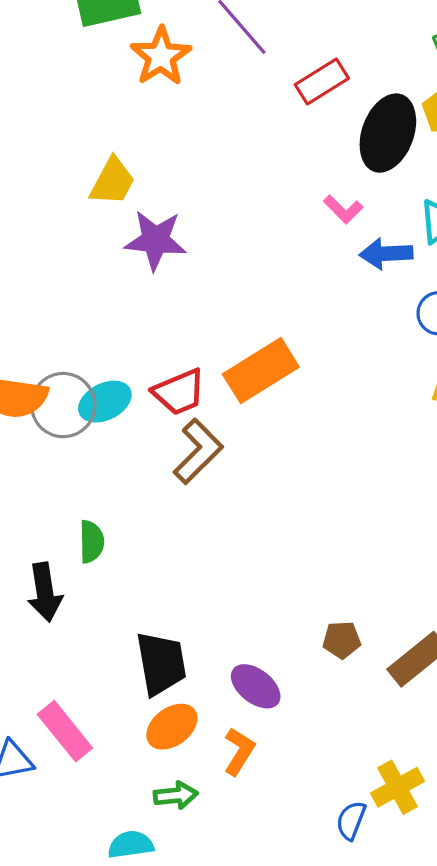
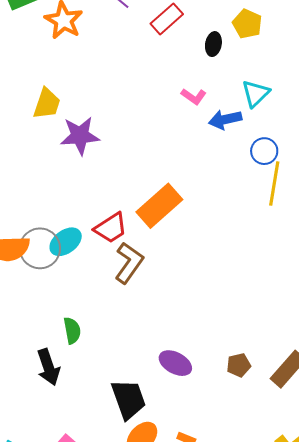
black ellipse: (388, 133) -> (213, 44), size x0.5
purple ellipse: (256, 686) -> (175, 363), moved

